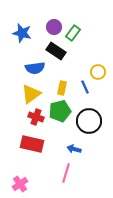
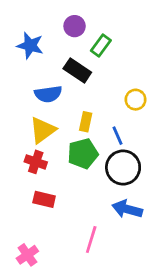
purple circle: (54, 27) -> (75, 26), moved
blue line: (85, 87) -> (118, 136), moved
red cross: (36, 117) -> (36, 162), moved
red rectangle: (32, 144) -> (44, 199), size x0.7
blue arrow: (74, 149) -> (127, 209), moved, size x1.5

